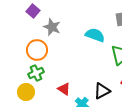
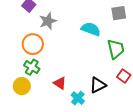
gray star: (52, 27) -> (48, 21), turned 30
green cross: (36, 73) -> (32, 67), turned -35

